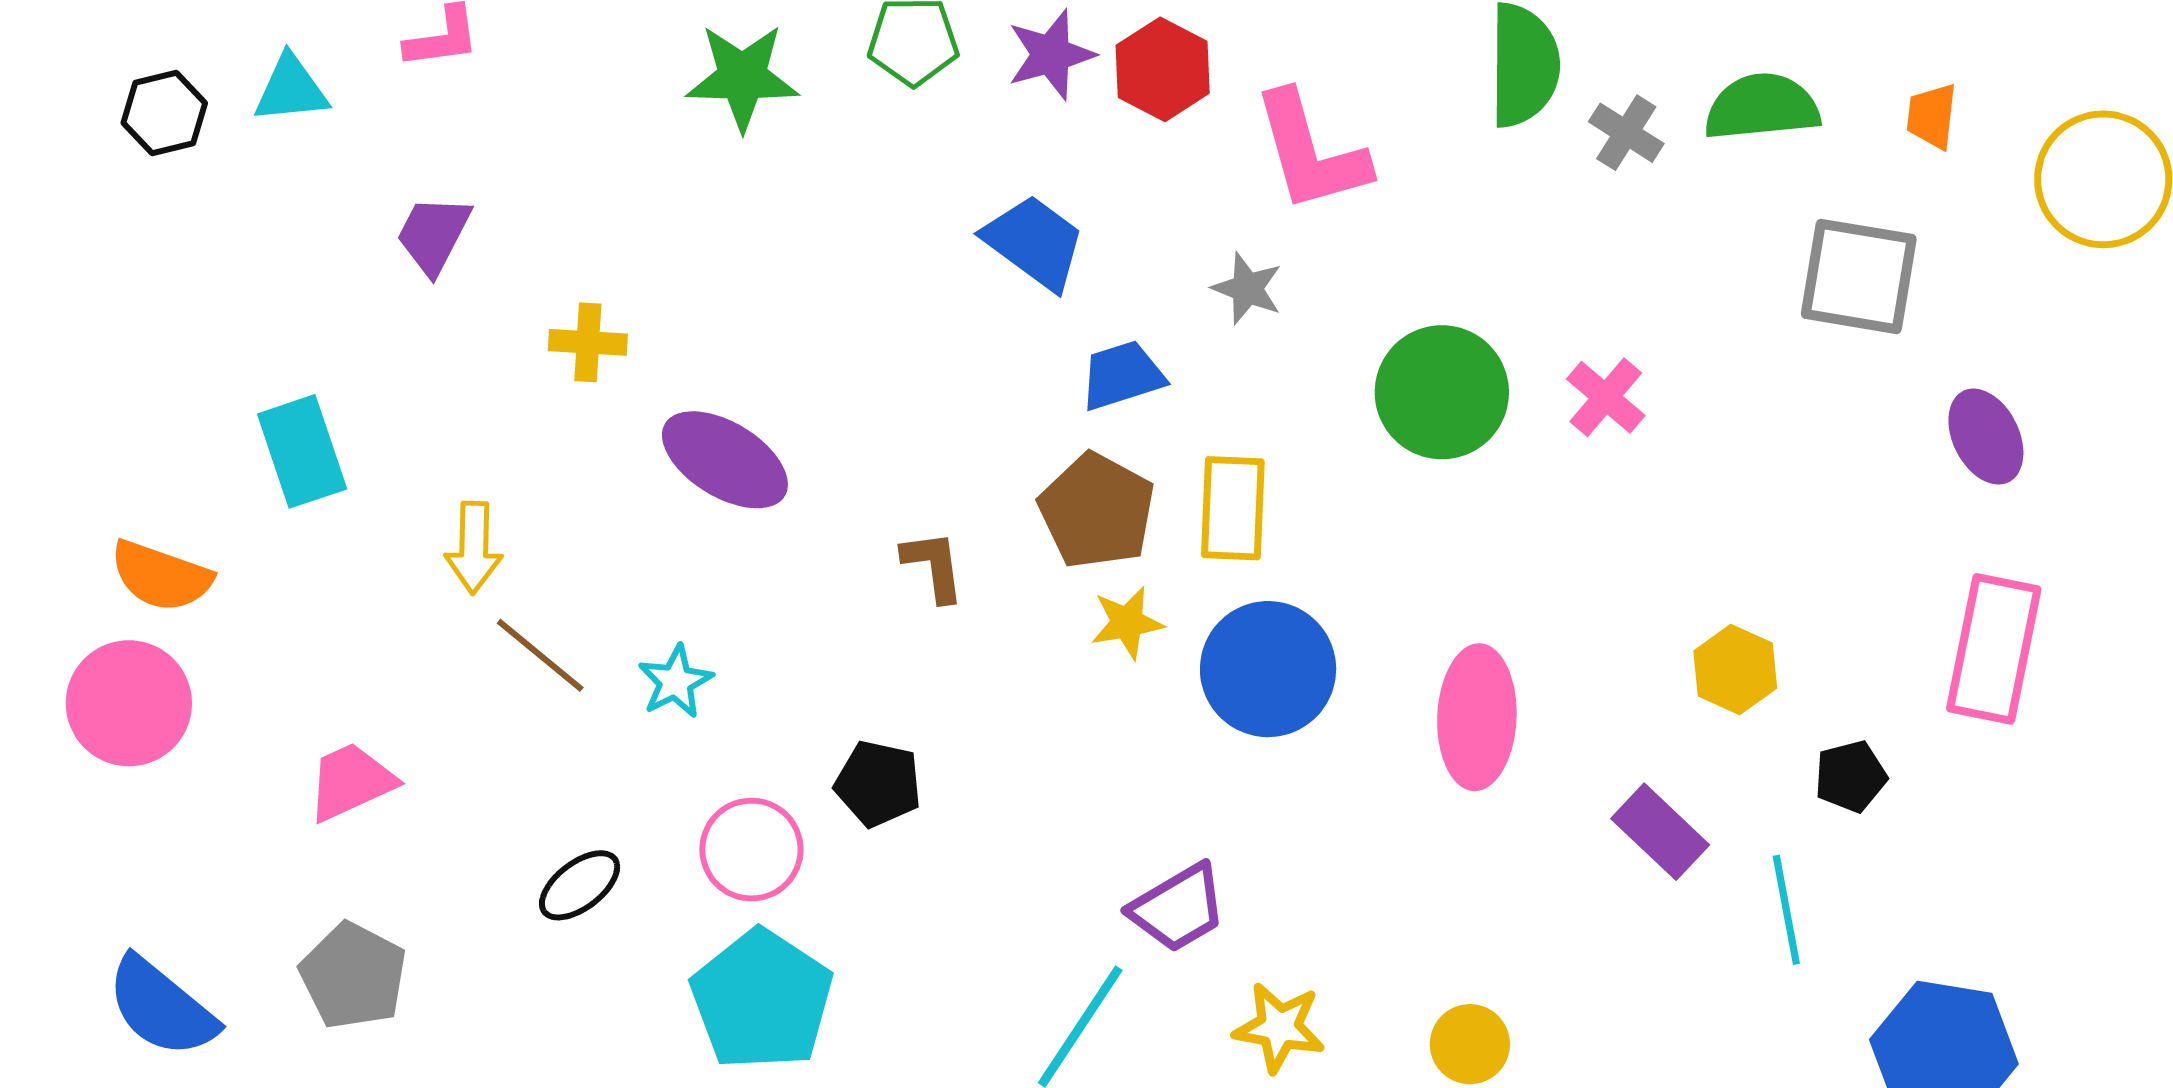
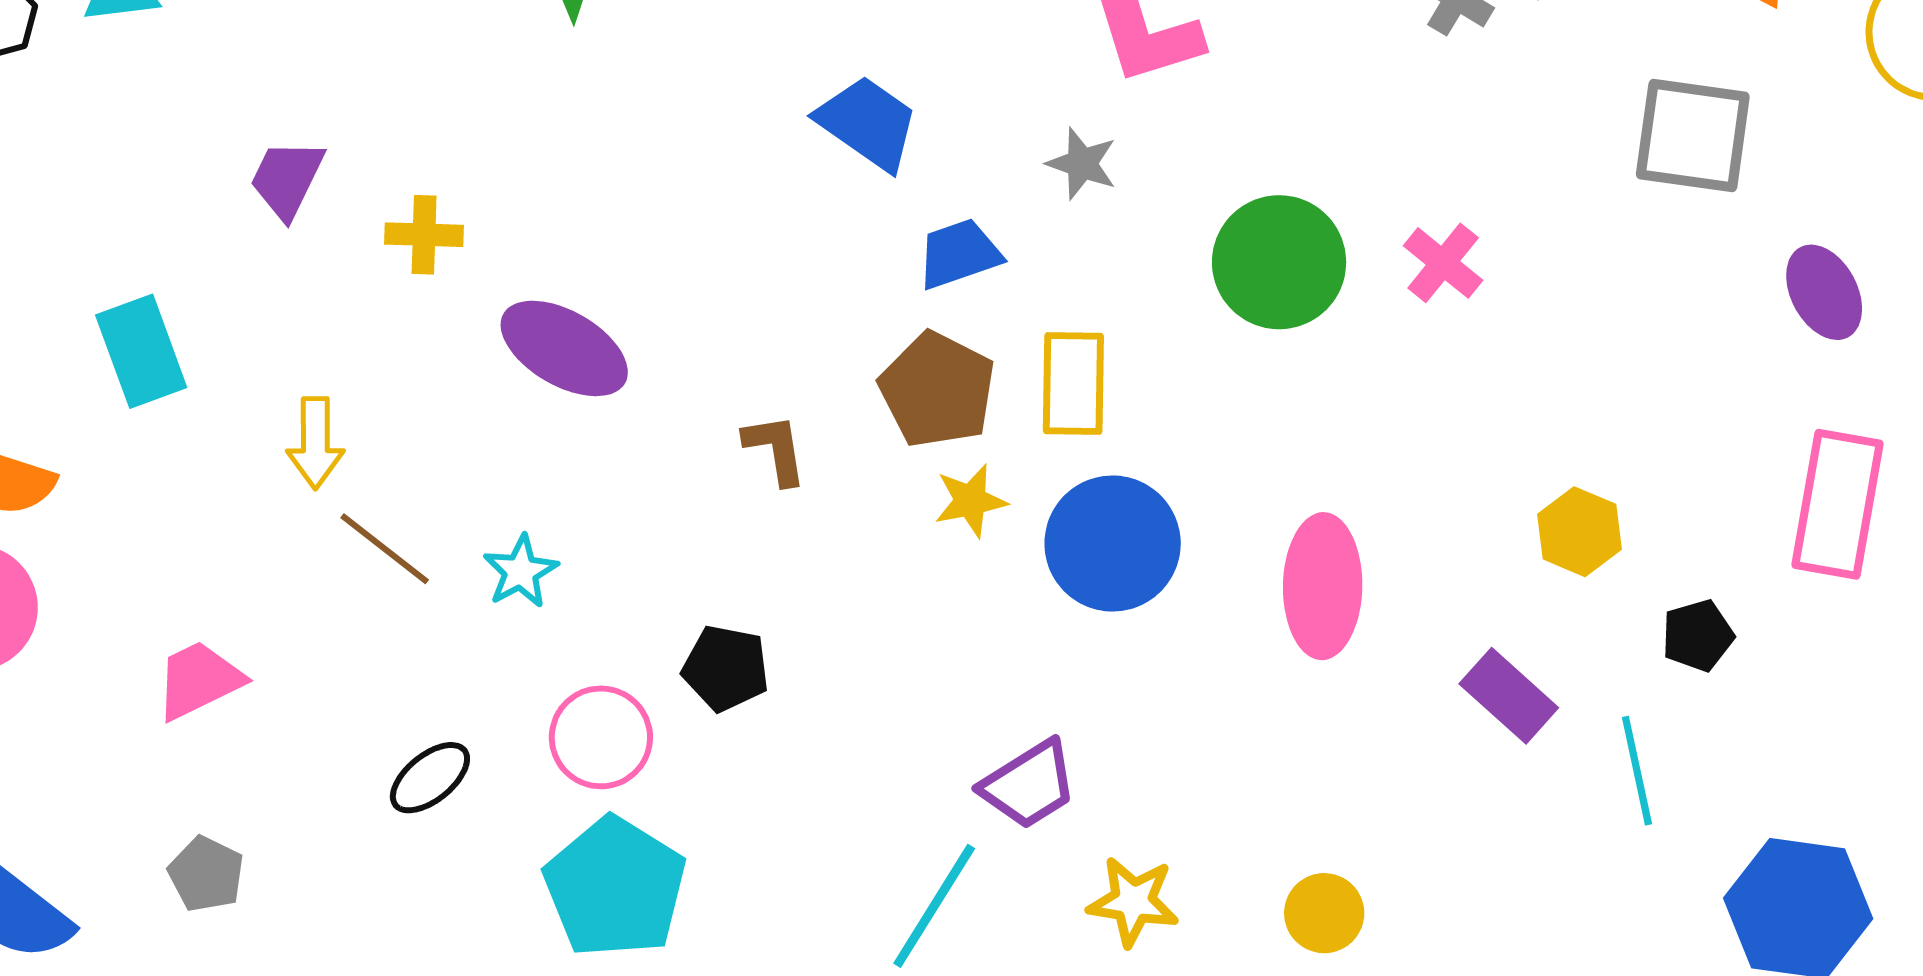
purple trapezoid: (433, 235) -> (287, 179), moved
gray pentagon: (353, 976) -> (206, 874), size x0.7

